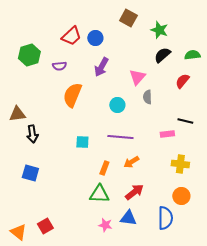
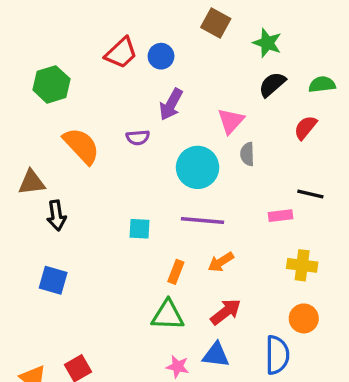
purple semicircle: (59, 66) -> (138, 138), moved
orange semicircle: (72, 95) -> (81, 146), moved, turned 115
cyan circle: (117, 105) -> (198, 167), size x1.6

